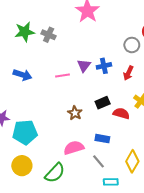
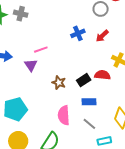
purple triangle: (84, 66) -> (31, 65), moved
red arrow: (128, 73) -> (102, 36), turned 32
black rectangle: (103, 103) -> (84, 80), moved
pink semicircle: (74, 148) -> (64, 115), turned -66

